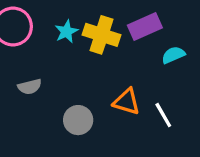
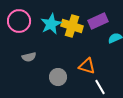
cyan star: (66, 32) -> (51, 24), size x1.5
white line: (163, 115) -> (100, 87), moved

